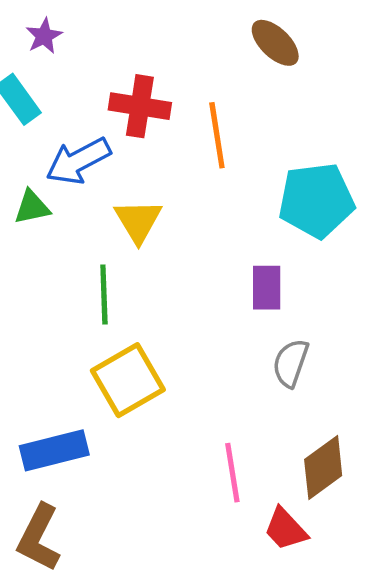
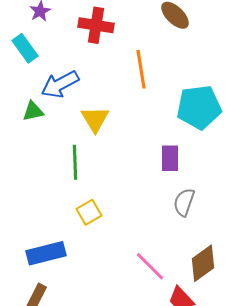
red cross: (140, 106) -> (96, 25), moved
yellow square: (128, 380) -> (89, 212), size x0.6
pink line: (232, 473) -> (150, 266), turned -36

